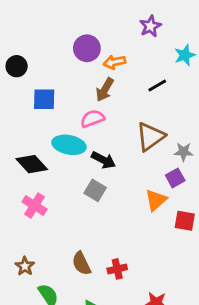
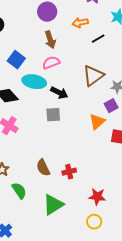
orange arrow: (114, 62) -> (80, 23), moved
brown arrow: (105, 90) -> (50, 40), moved, turned -48
blue square: (44, 99) -> (16, 60), moved, turned 36
gray square: (95, 190) -> (53, 115), turned -35

